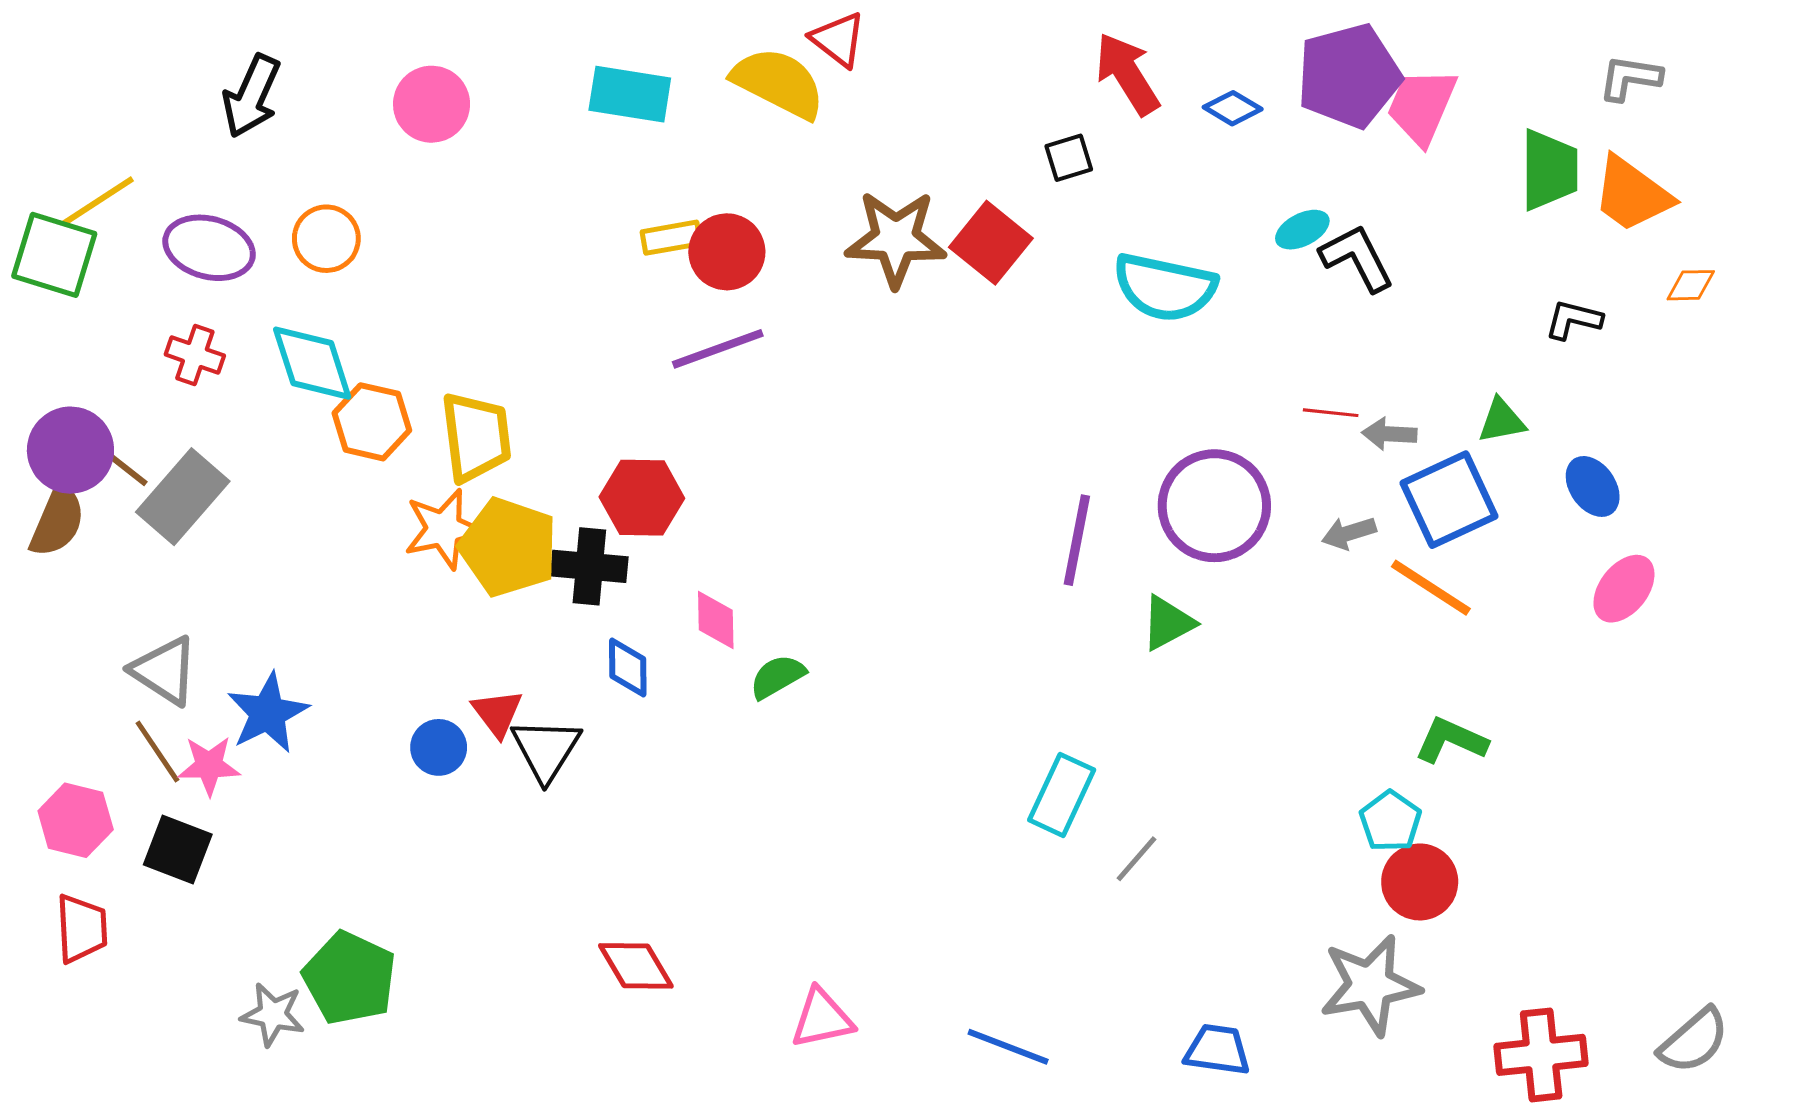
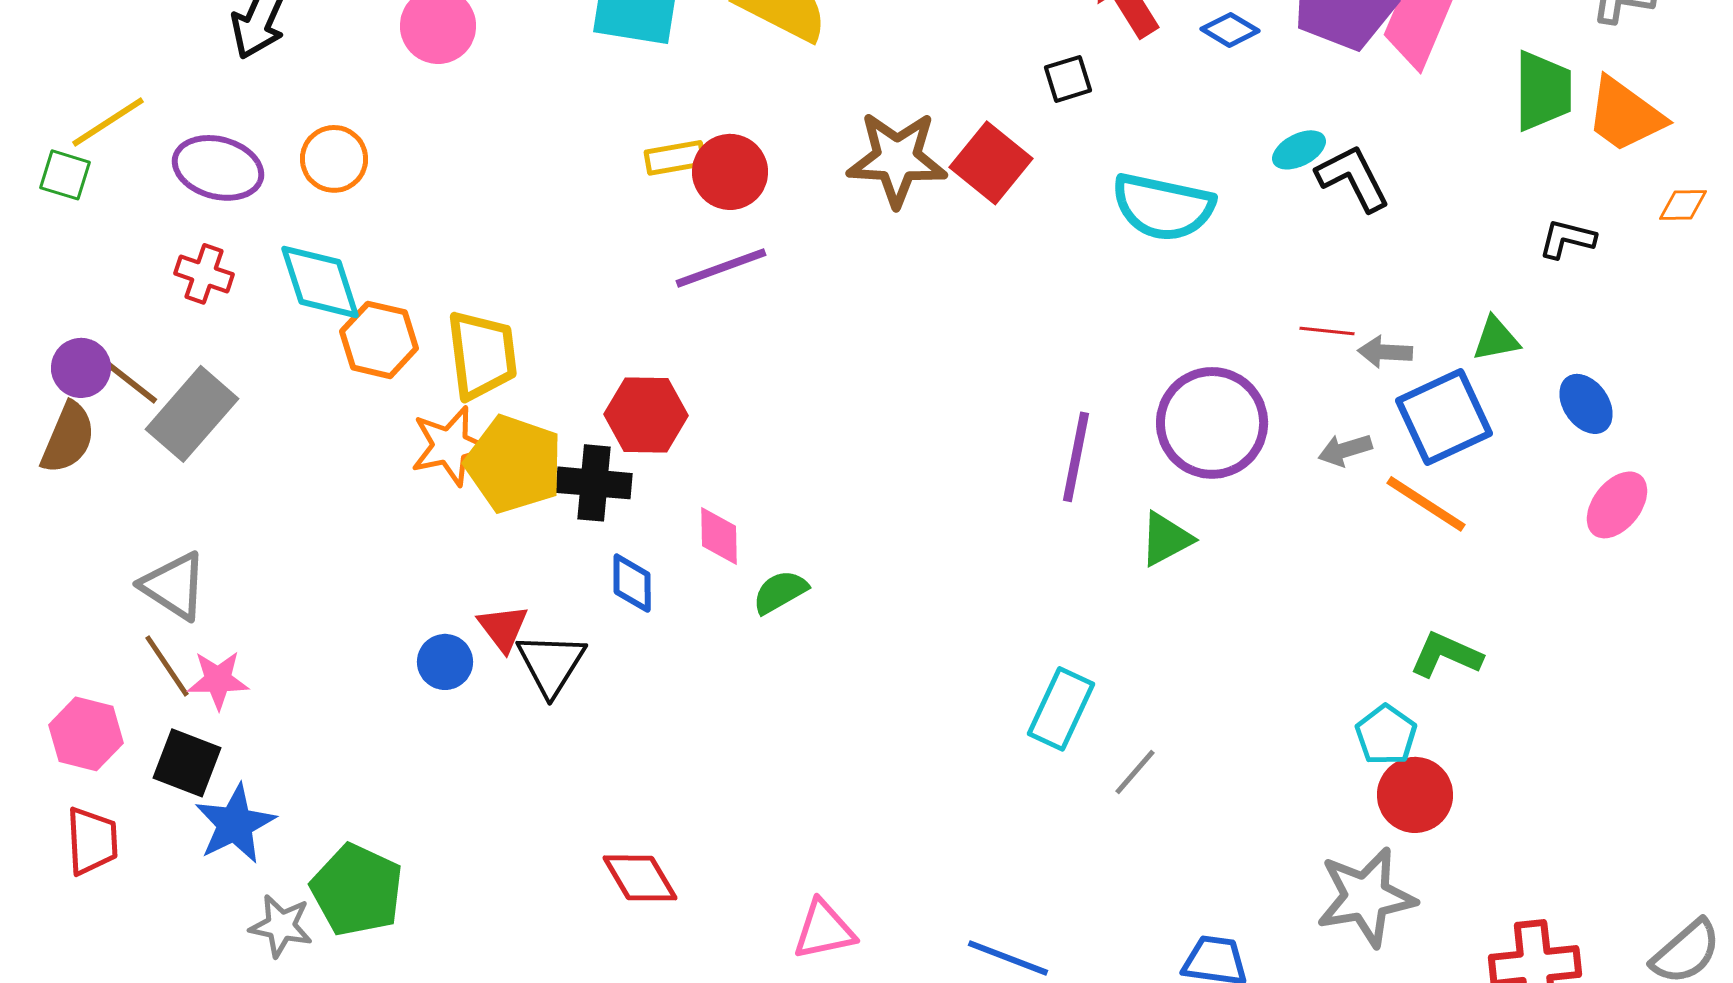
green square: (54, 255) -> (65, 175), size x0.6
purple circle: (70, 450) -> (81, 368), size x0.7
blue star: (268, 713) -> (235, 824), moved

